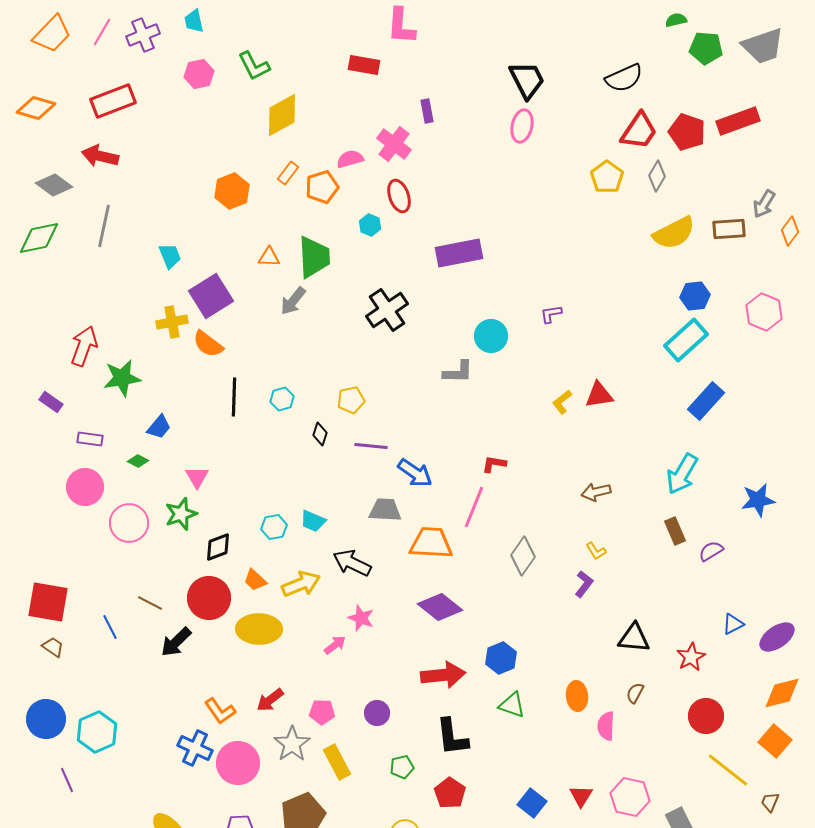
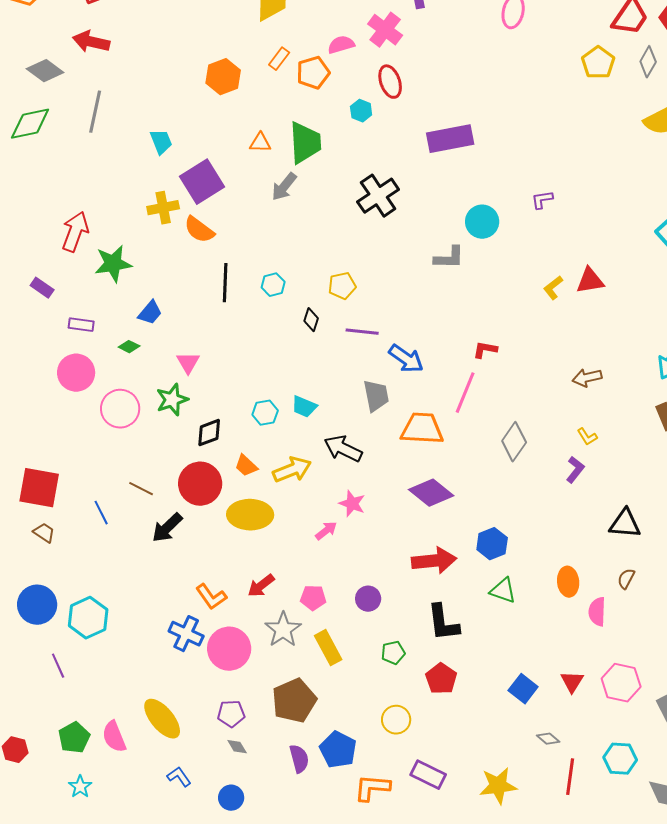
gray trapezoid: (385, 510) -> (376, 396), turned 76

